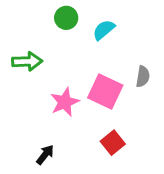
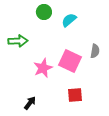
red square: (113, 143) -> (75, 95), turned 35

